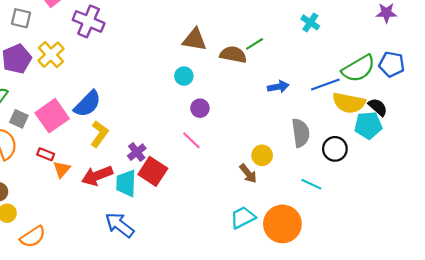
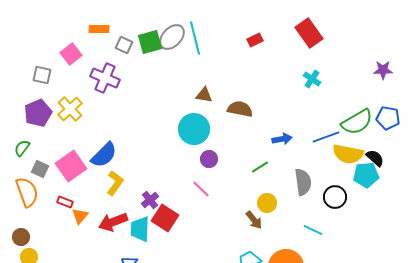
brown triangle: (195, 40) -> (204, 95), size x0.7
green line: (255, 44) -> (260, 167), moved
cyan circle: (184, 76) -> (194, 129), size x1.8

